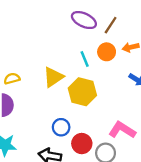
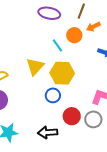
brown line: (111, 25) -> (81, 11), moved
blue circle: (61, 127) -> (53, 95), moved

